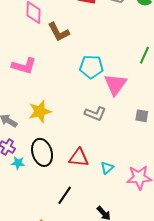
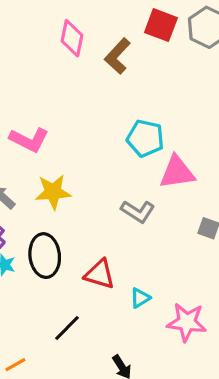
brown L-shape: (59, 32) -> (118, 56), moved, turned 60
pink L-shape: (24, 66) -> (29, 140), moved
pink triangle: (115, 84) -> (177, 172), turned 35

